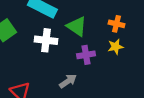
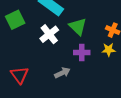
white cross: (46, 40) -> (49, 34), turned 36

